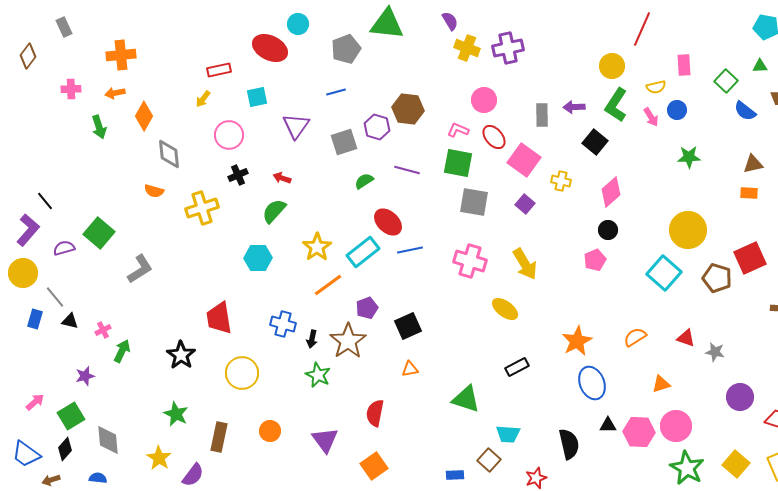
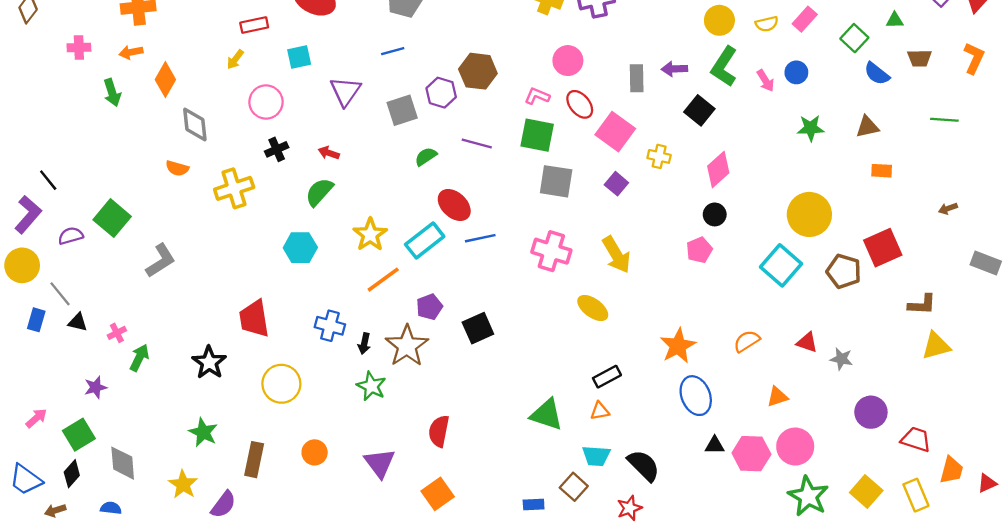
pink rectangle: (684, 65) -> (805, 19), turned 45
yellow semicircle: (656, 87) -> (767, 24), moved
brown triangle: (753, 164) -> (867, 127), moved
orange triangle: (410, 369) -> (600, 411), moved
black semicircle: (569, 444) -> (644, 465), moved, turned -32

